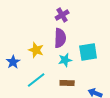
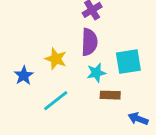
brown rectangle: (67, 83) -> (110, 95), moved

